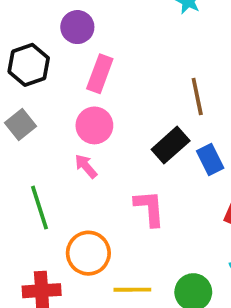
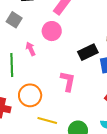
gray square: (20, 125) -> (14, 20), turned -35
pink arrow: (86, 166) -> (31, 49), moved

